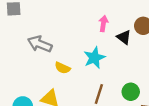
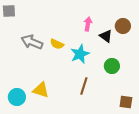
yellow semicircle: (63, 68) -> (57, 44), moved
green circle: (131, 92) -> (112, 66), moved

